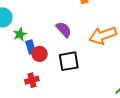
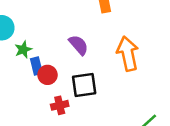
orange arrow: (103, 36) -> (128, 54), turned 96
red cross: (32, 80) -> (60, 105), moved

